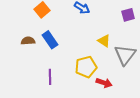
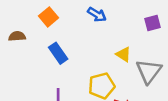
brown semicircle: (28, 41) -> (17, 36), moved

